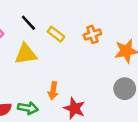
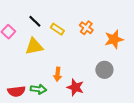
orange cross: (92, 34) -> (86, 28), turned -32
gray circle: (125, 89) -> (104, 70), moved

